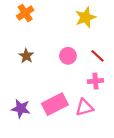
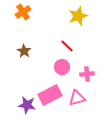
pink circle: (68, 56) -> (62, 67), moved
red line: (98, 56) -> (67, 46), moved
purple star: (21, 109) -> (27, 105), moved

